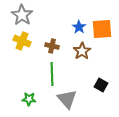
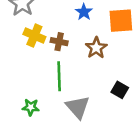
blue star: (79, 27) -> (84, 12), moved
yellow cross: (22, 41) -> (34, 35), moved

